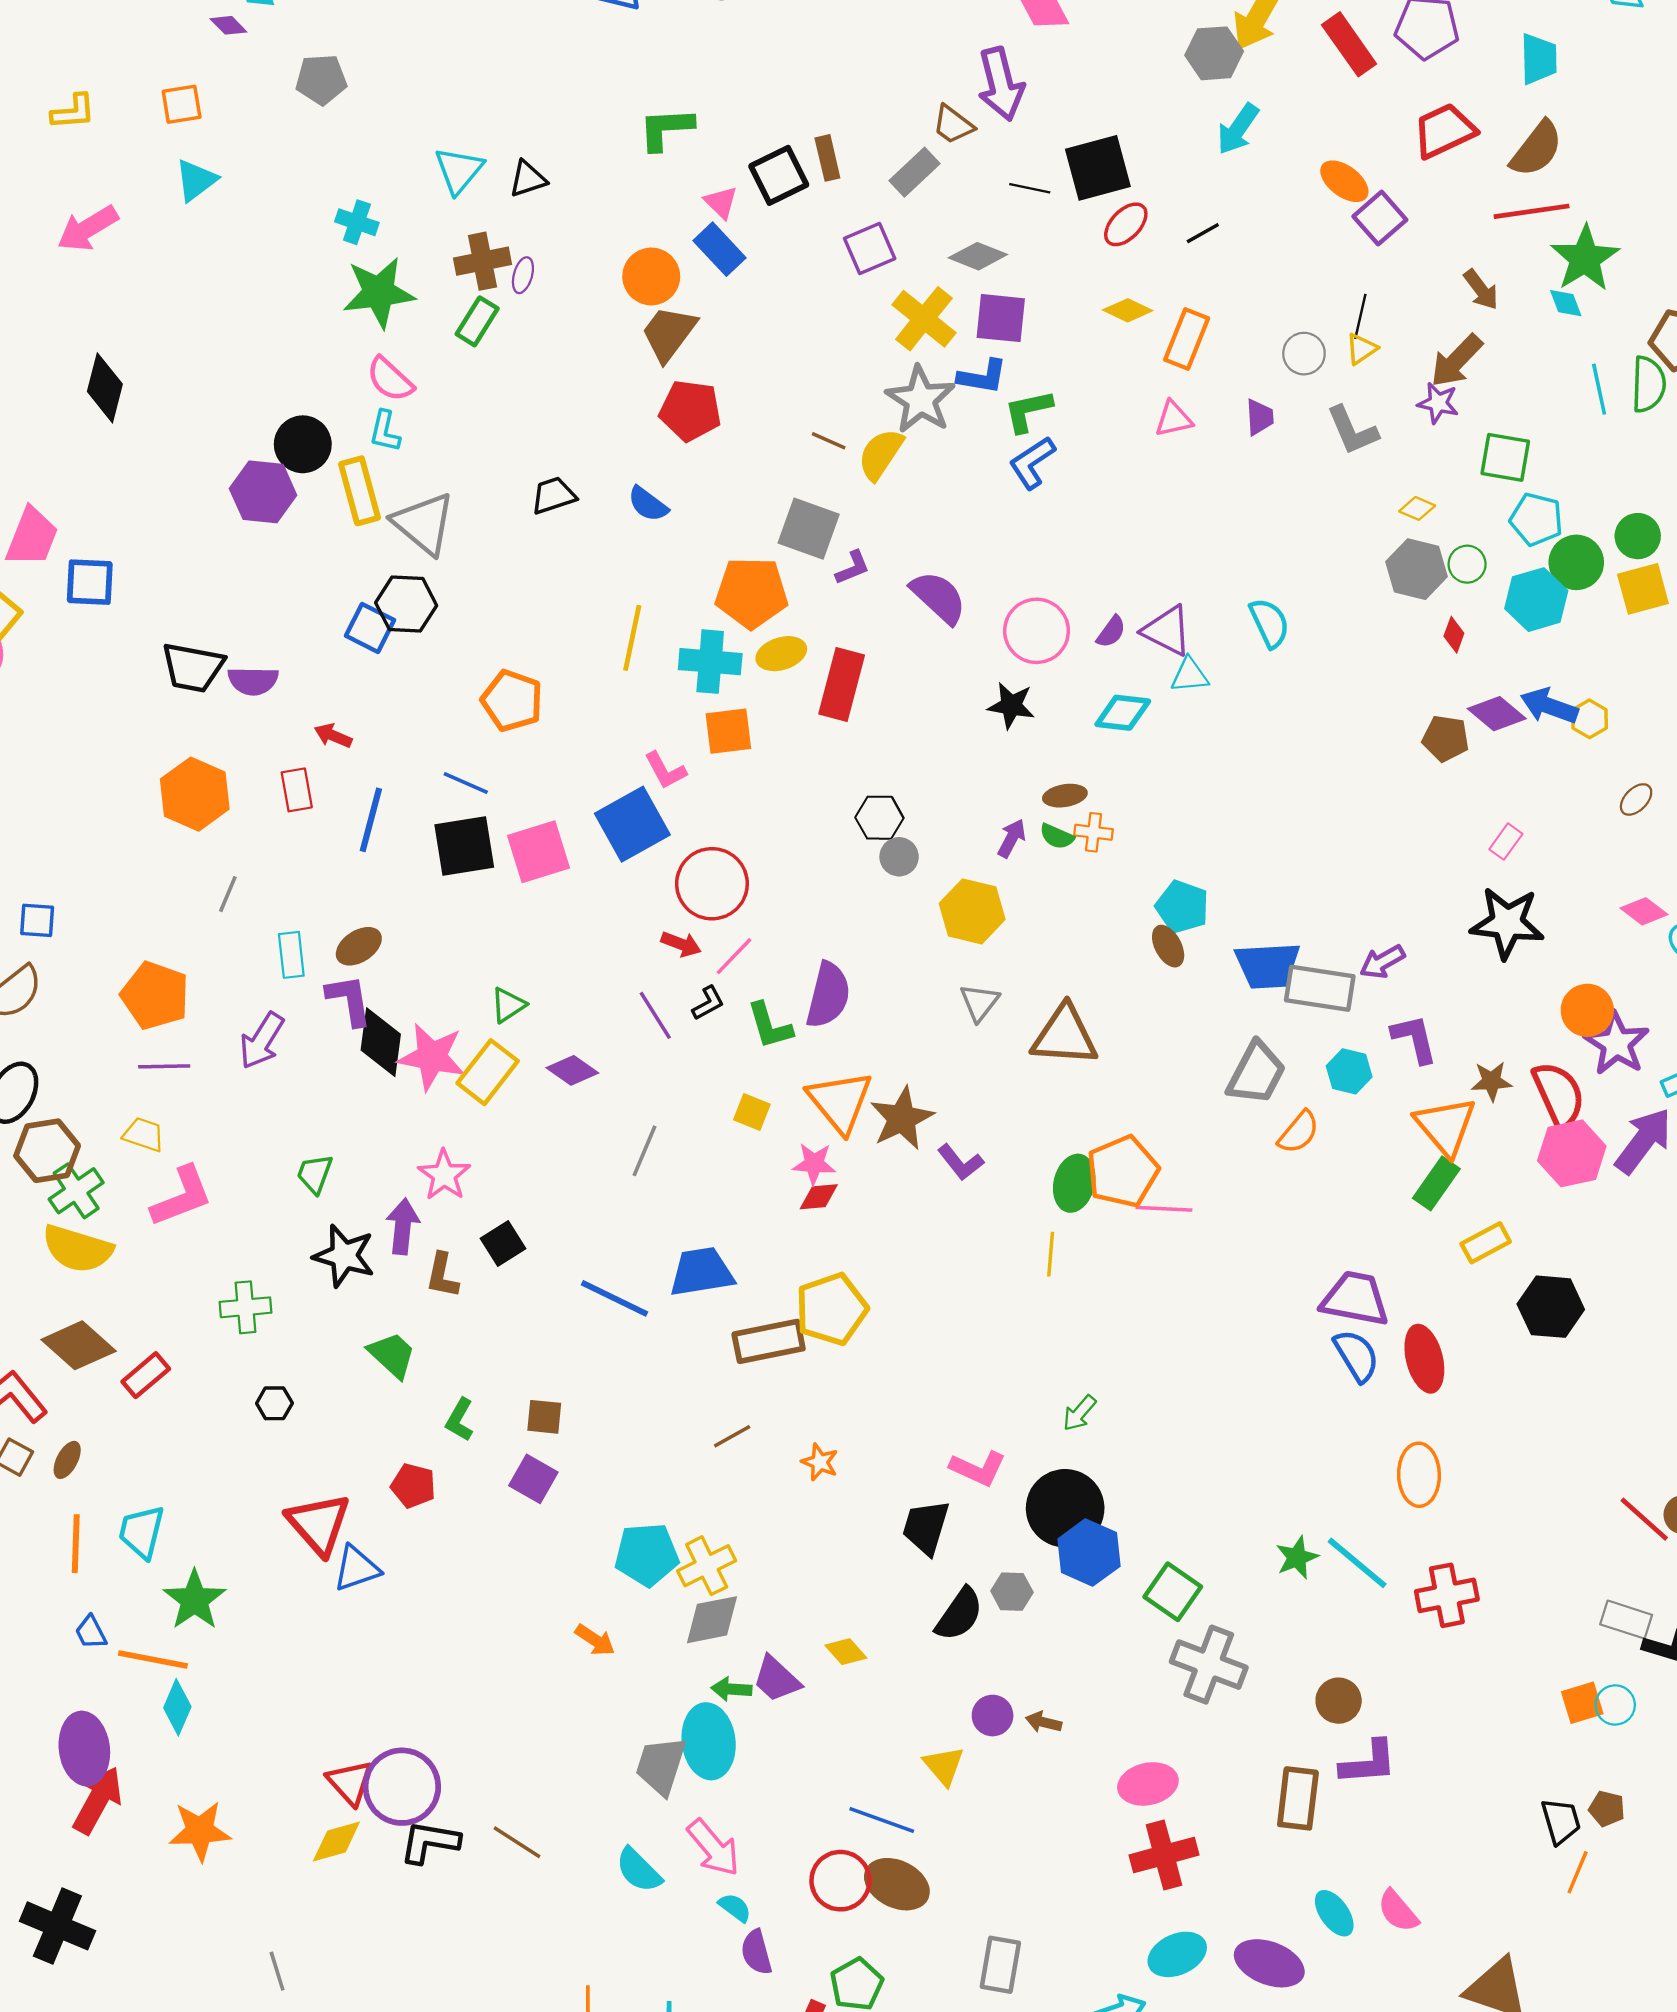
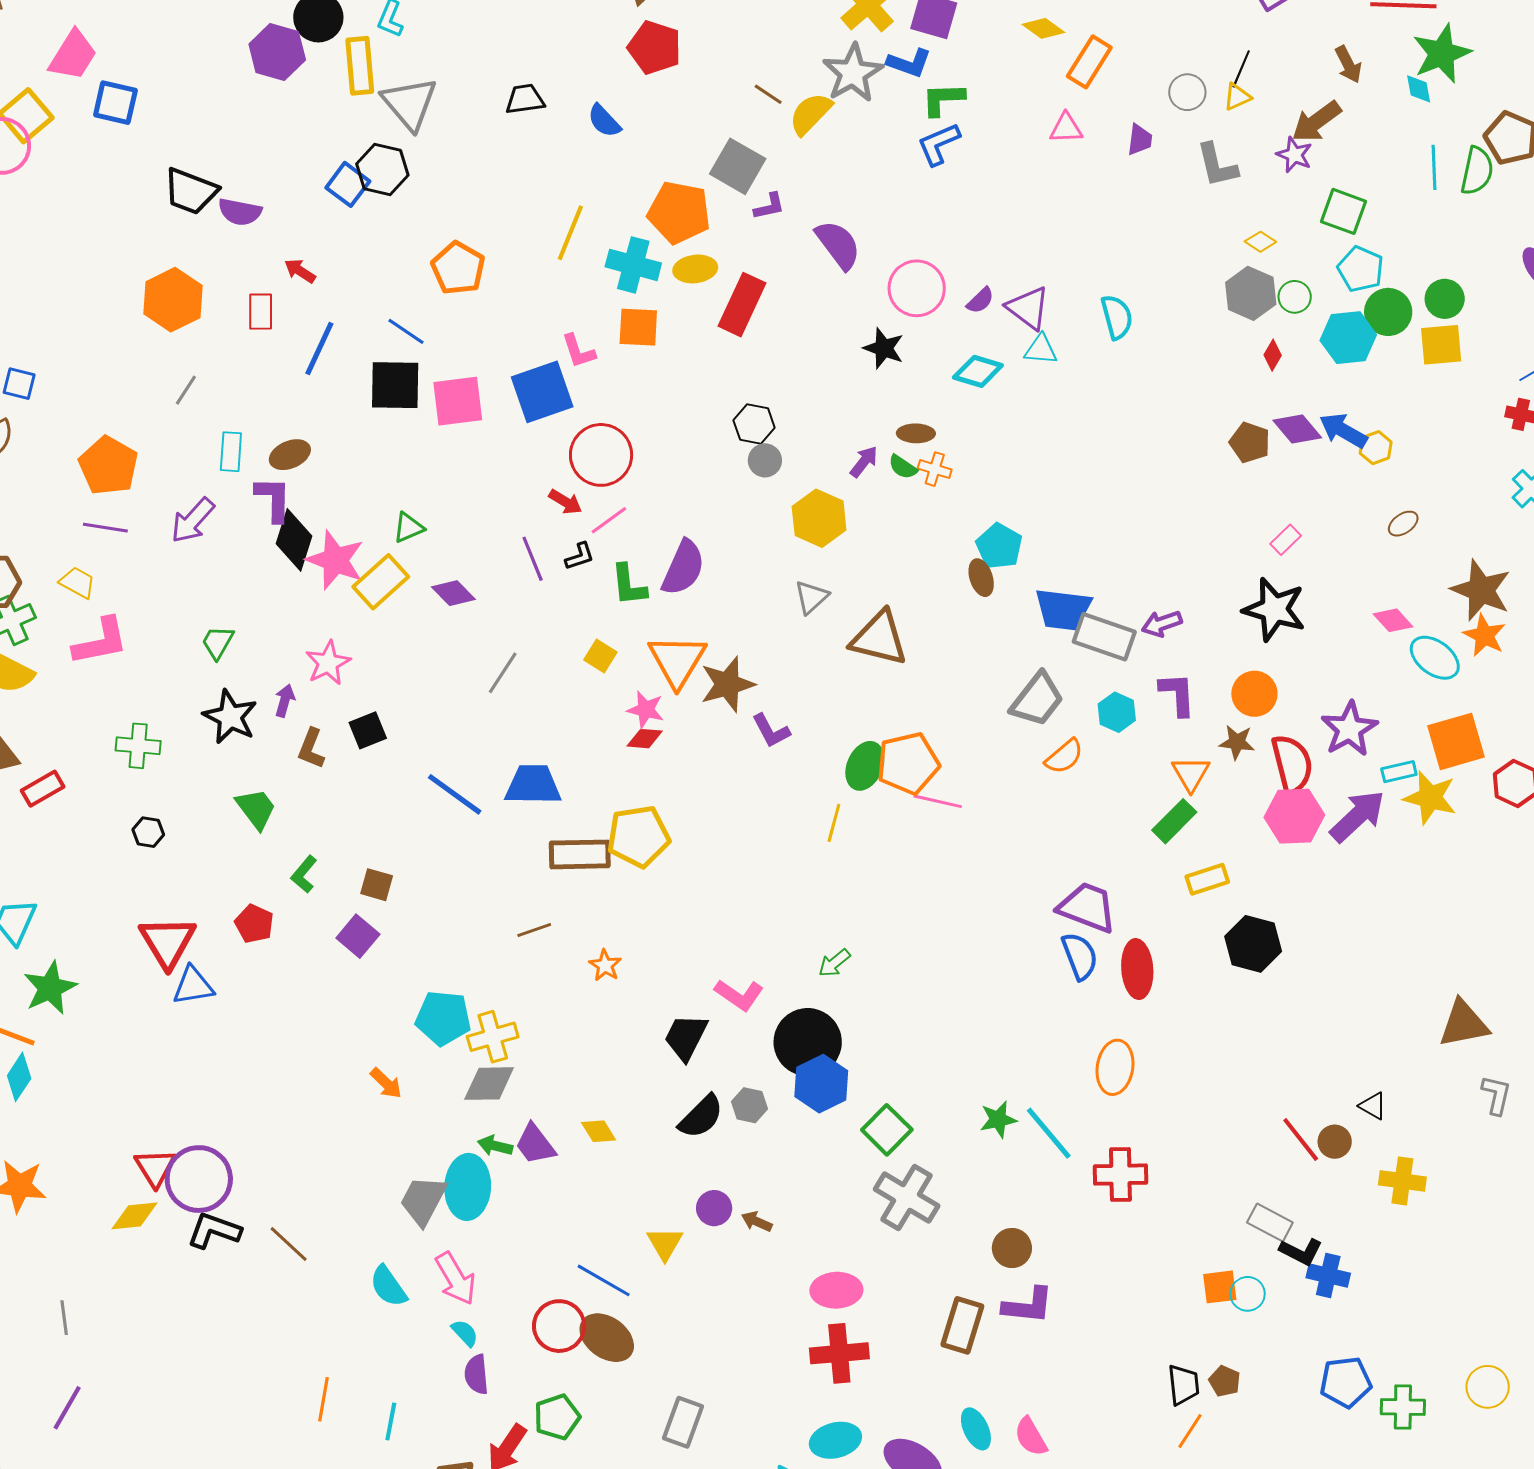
orange circle: (1587, 1010) -> (1254, 694), moved
orange triangle: (1446, 1126) -> (1191, 774), size x0.7
purple arrow: (403, 1226) -> (285, 701), size x0.7

